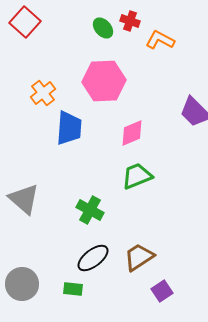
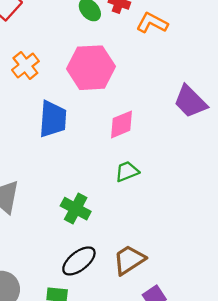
orange cross: (43, 93) -> (25, 65), moved
green trapezoid: (137, 176) -> (127, 171), size x0.7

